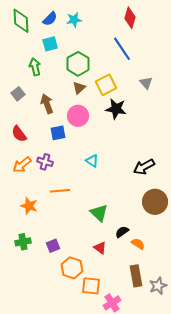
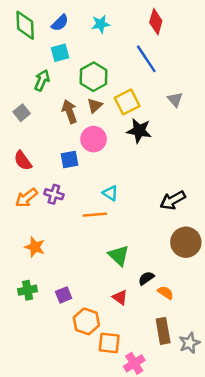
cyan star: (74, 20) -> (101, 24), moved
green arrow: (35, 67) -> (42, 80), turned 36
brown arrow: (47, 104) -> (70, 112), moved
orange line: (60, 191) -> (95, 215), moved

